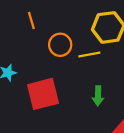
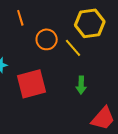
yellow line: (89, 54) -> (73, 48), turned 60

